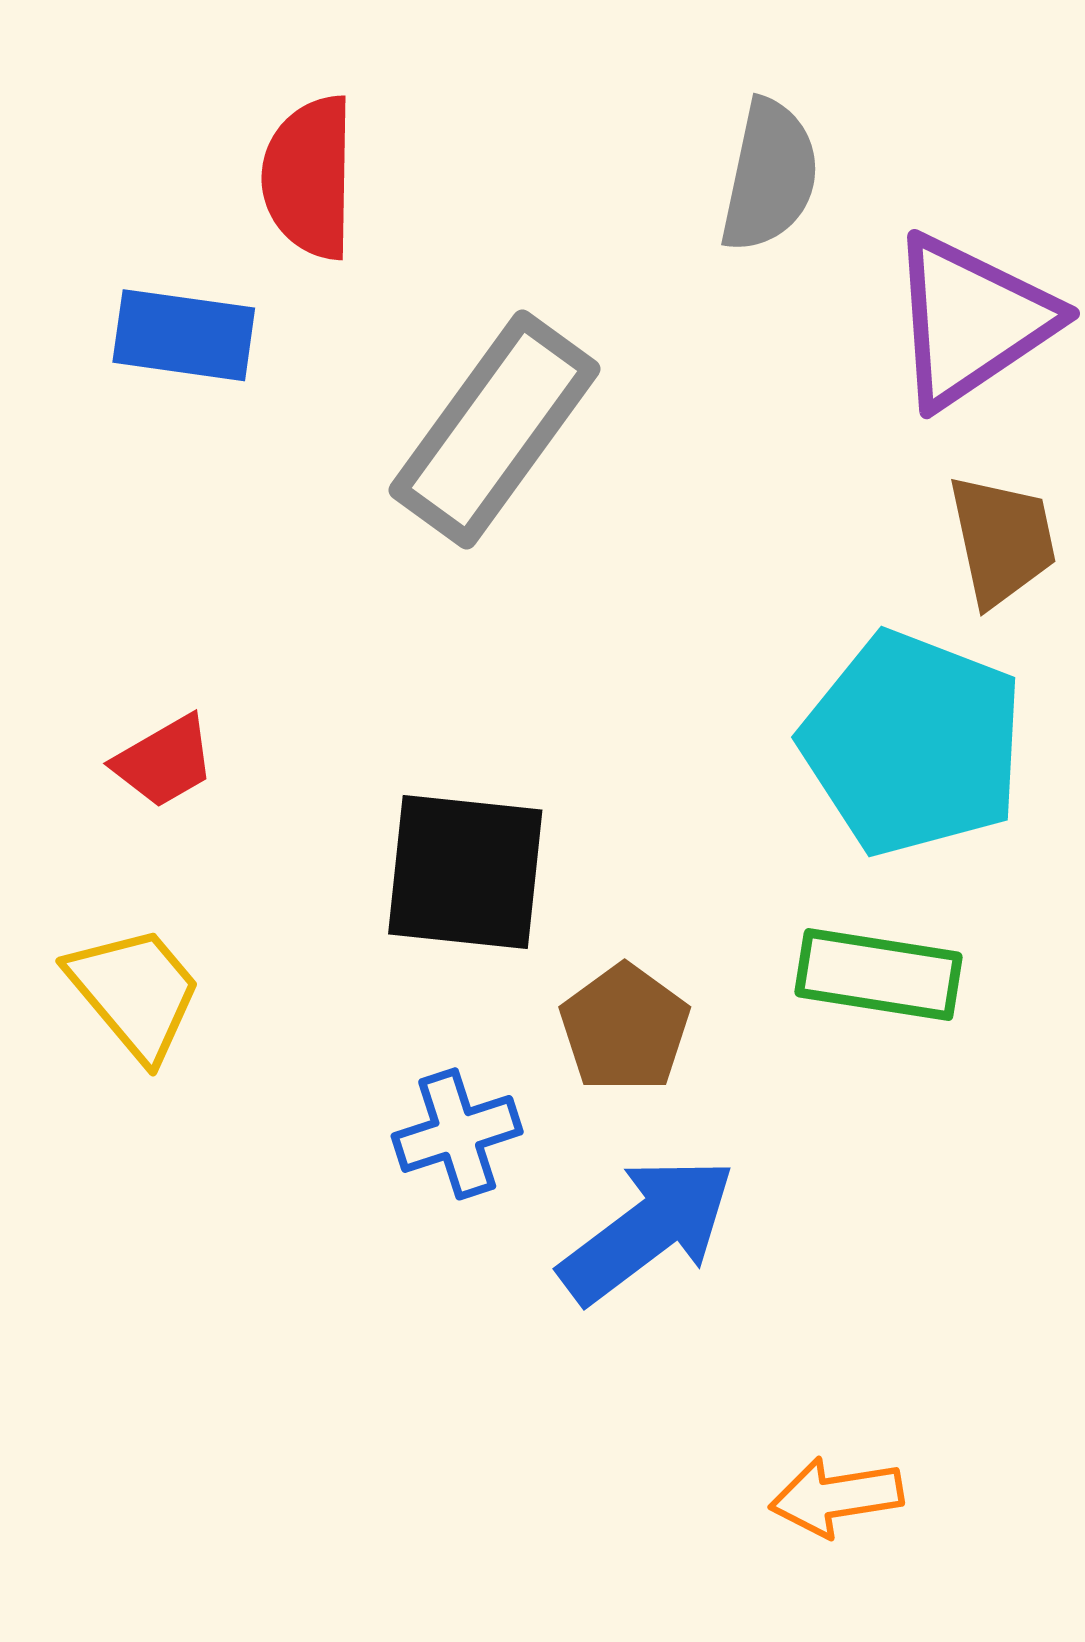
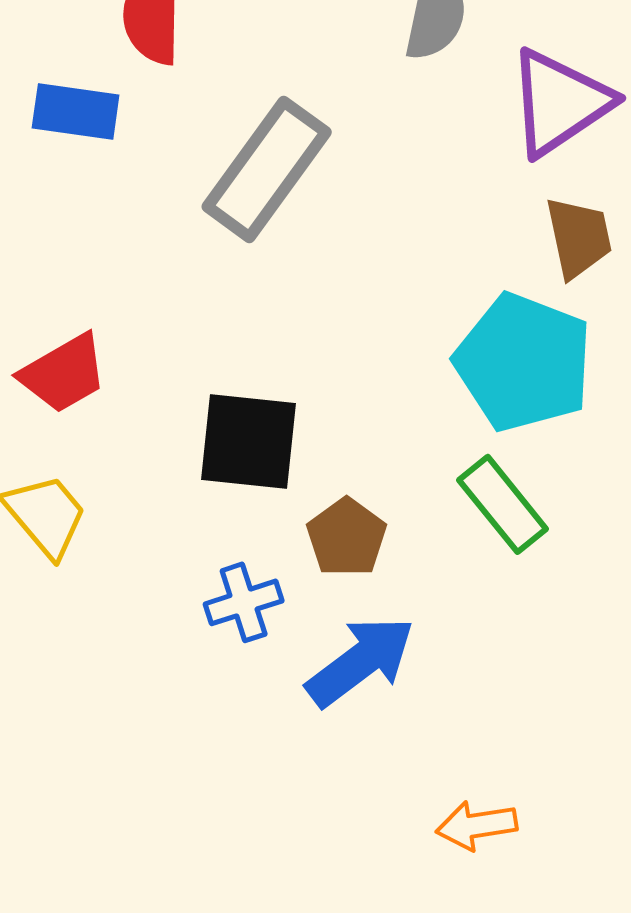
red trapezoid: (164, 761) -> (64, 373), size x1.4
green rectangle: (879, 975) -> (503, 504), turned 42

